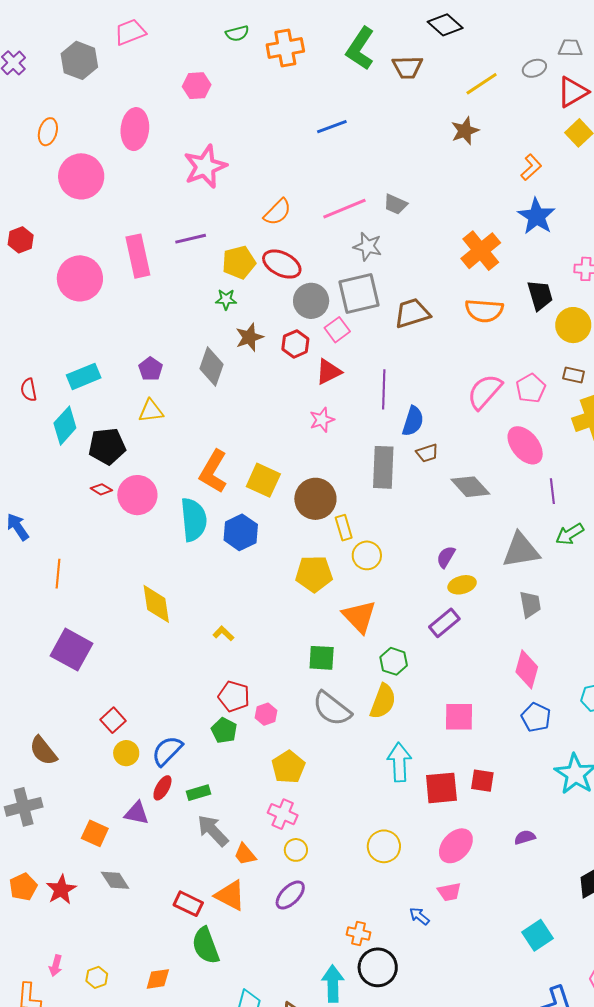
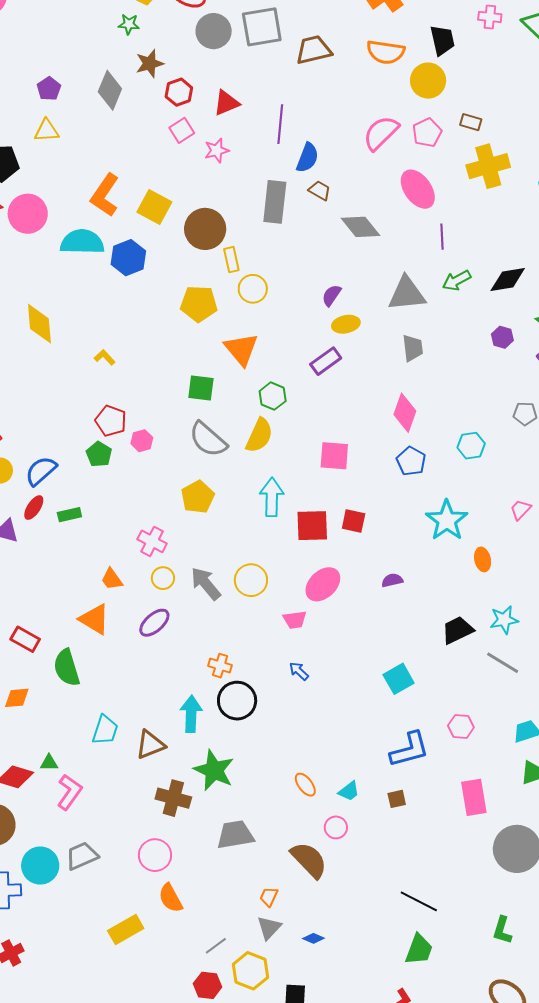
yellow circle: (573, 325) -> (428, 81), moved
pink square: (337, 330) -> (182, 130), moved
red hexagon: (295, 344) -> (179, 92), moved
brown trapezoid: (427, 453) -> (320, 190), turned -135
cyan semicircle: (194, 520) -> (82, 242), turned -87
yellow pentagon: (288, 767) -> (198, 497), moved
gray arrow: (213, 831) -> (206, 584), moved
pink trapezoid: (449, 892) -> (295, 620), moved
red rectangle: (188, 904) -> (25, 639), moved
blue arrow: (419, 916) -> (299, 671), moved

